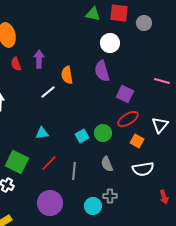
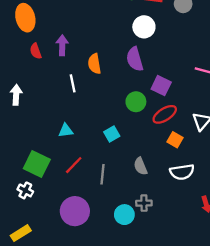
white line: (48, 92) -> (73, 83), turned -63
green circle: (103, 133) -> (136, 102), moved

